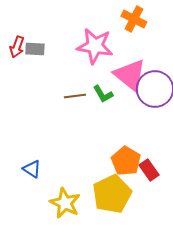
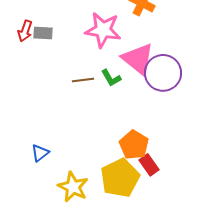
blue triangle: (32, 169) -> (40, 153), turned 48
red rectangle: (149, 170) -> (149, 165), moved

